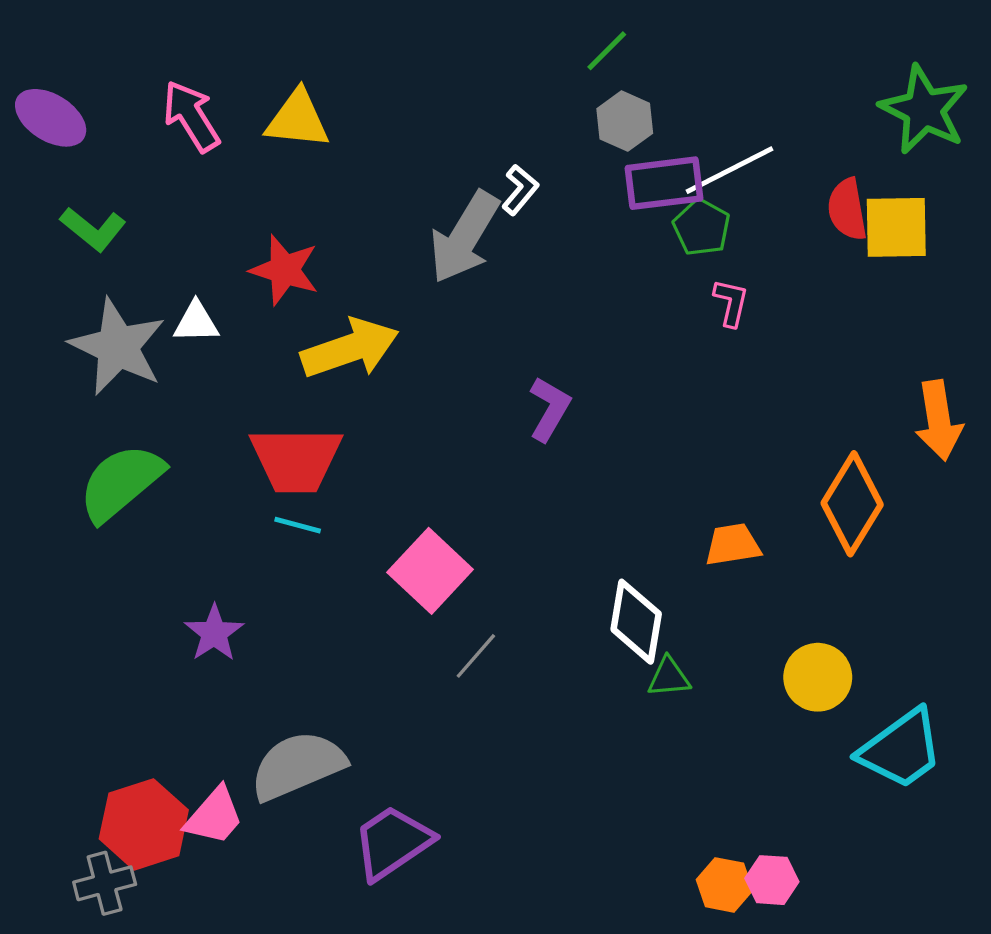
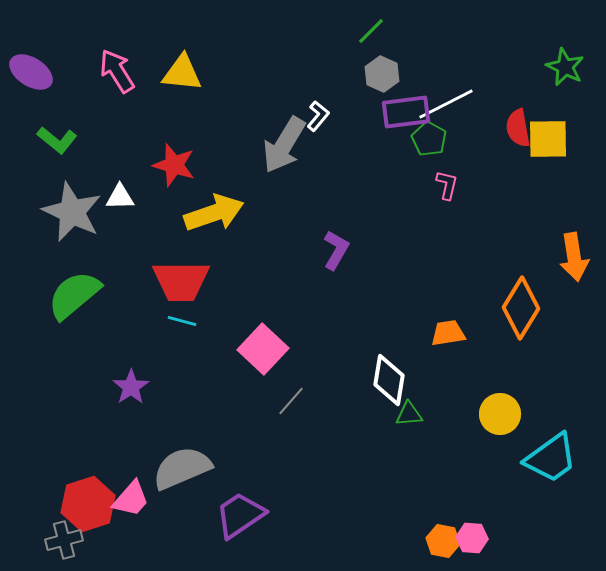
green star: (924, 110) -> (565, 67), size x0.7

